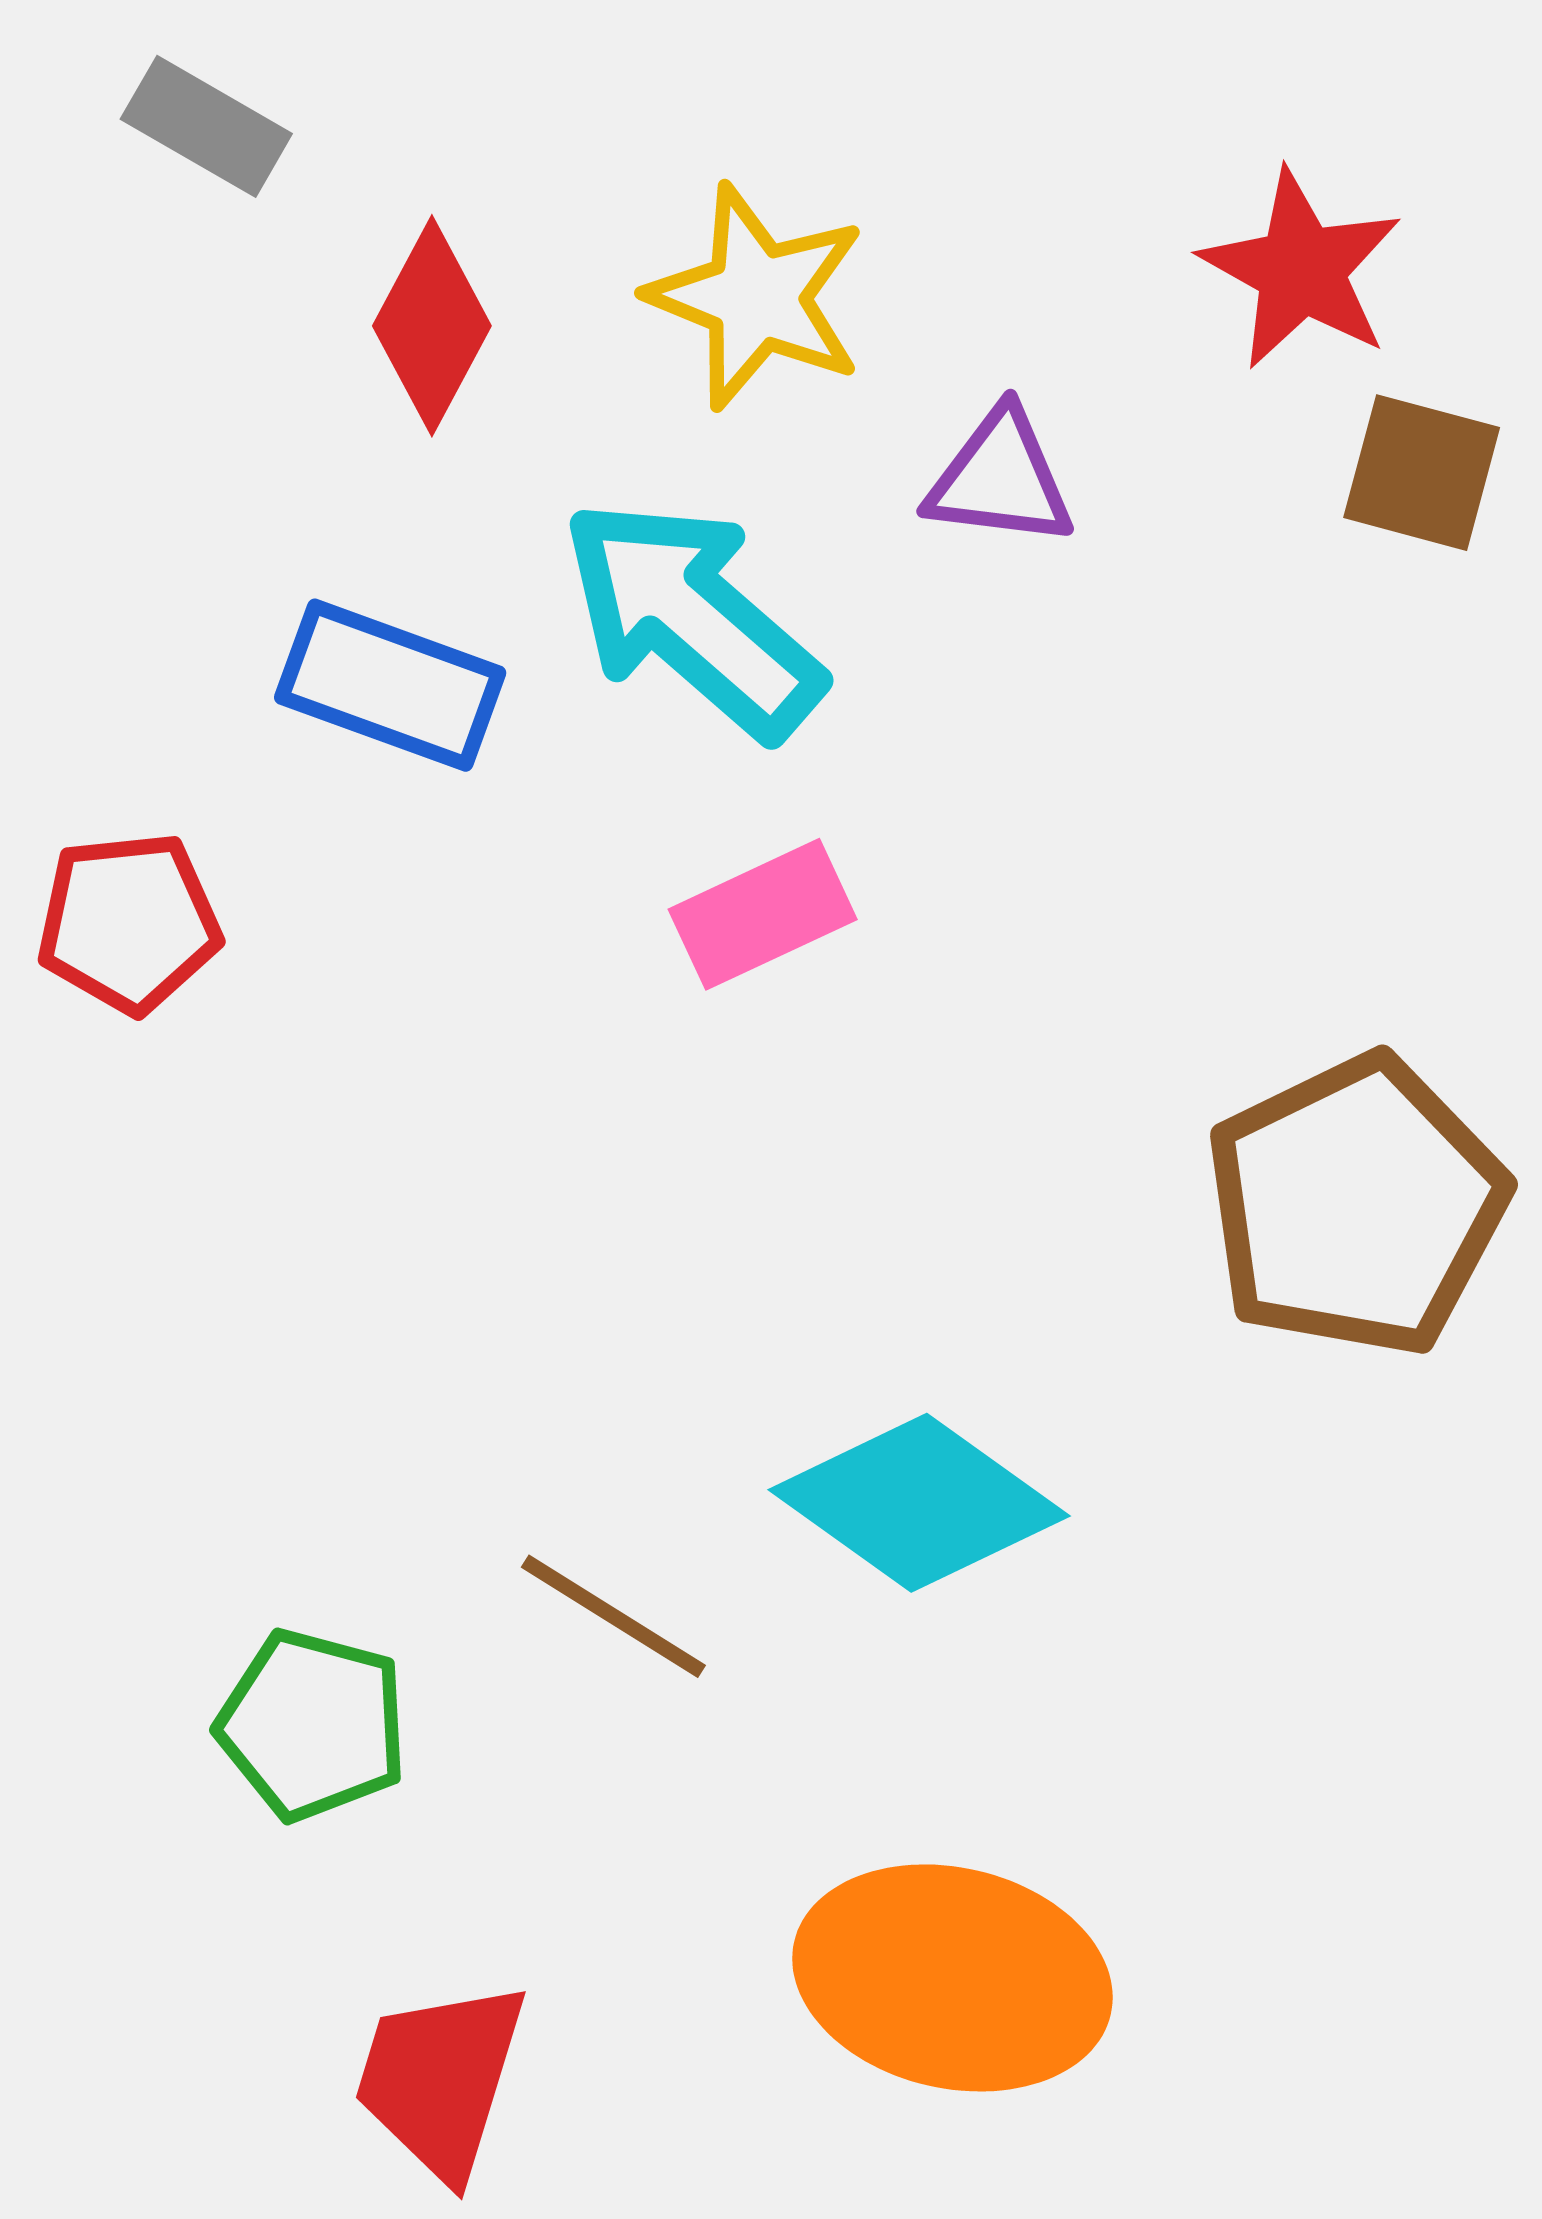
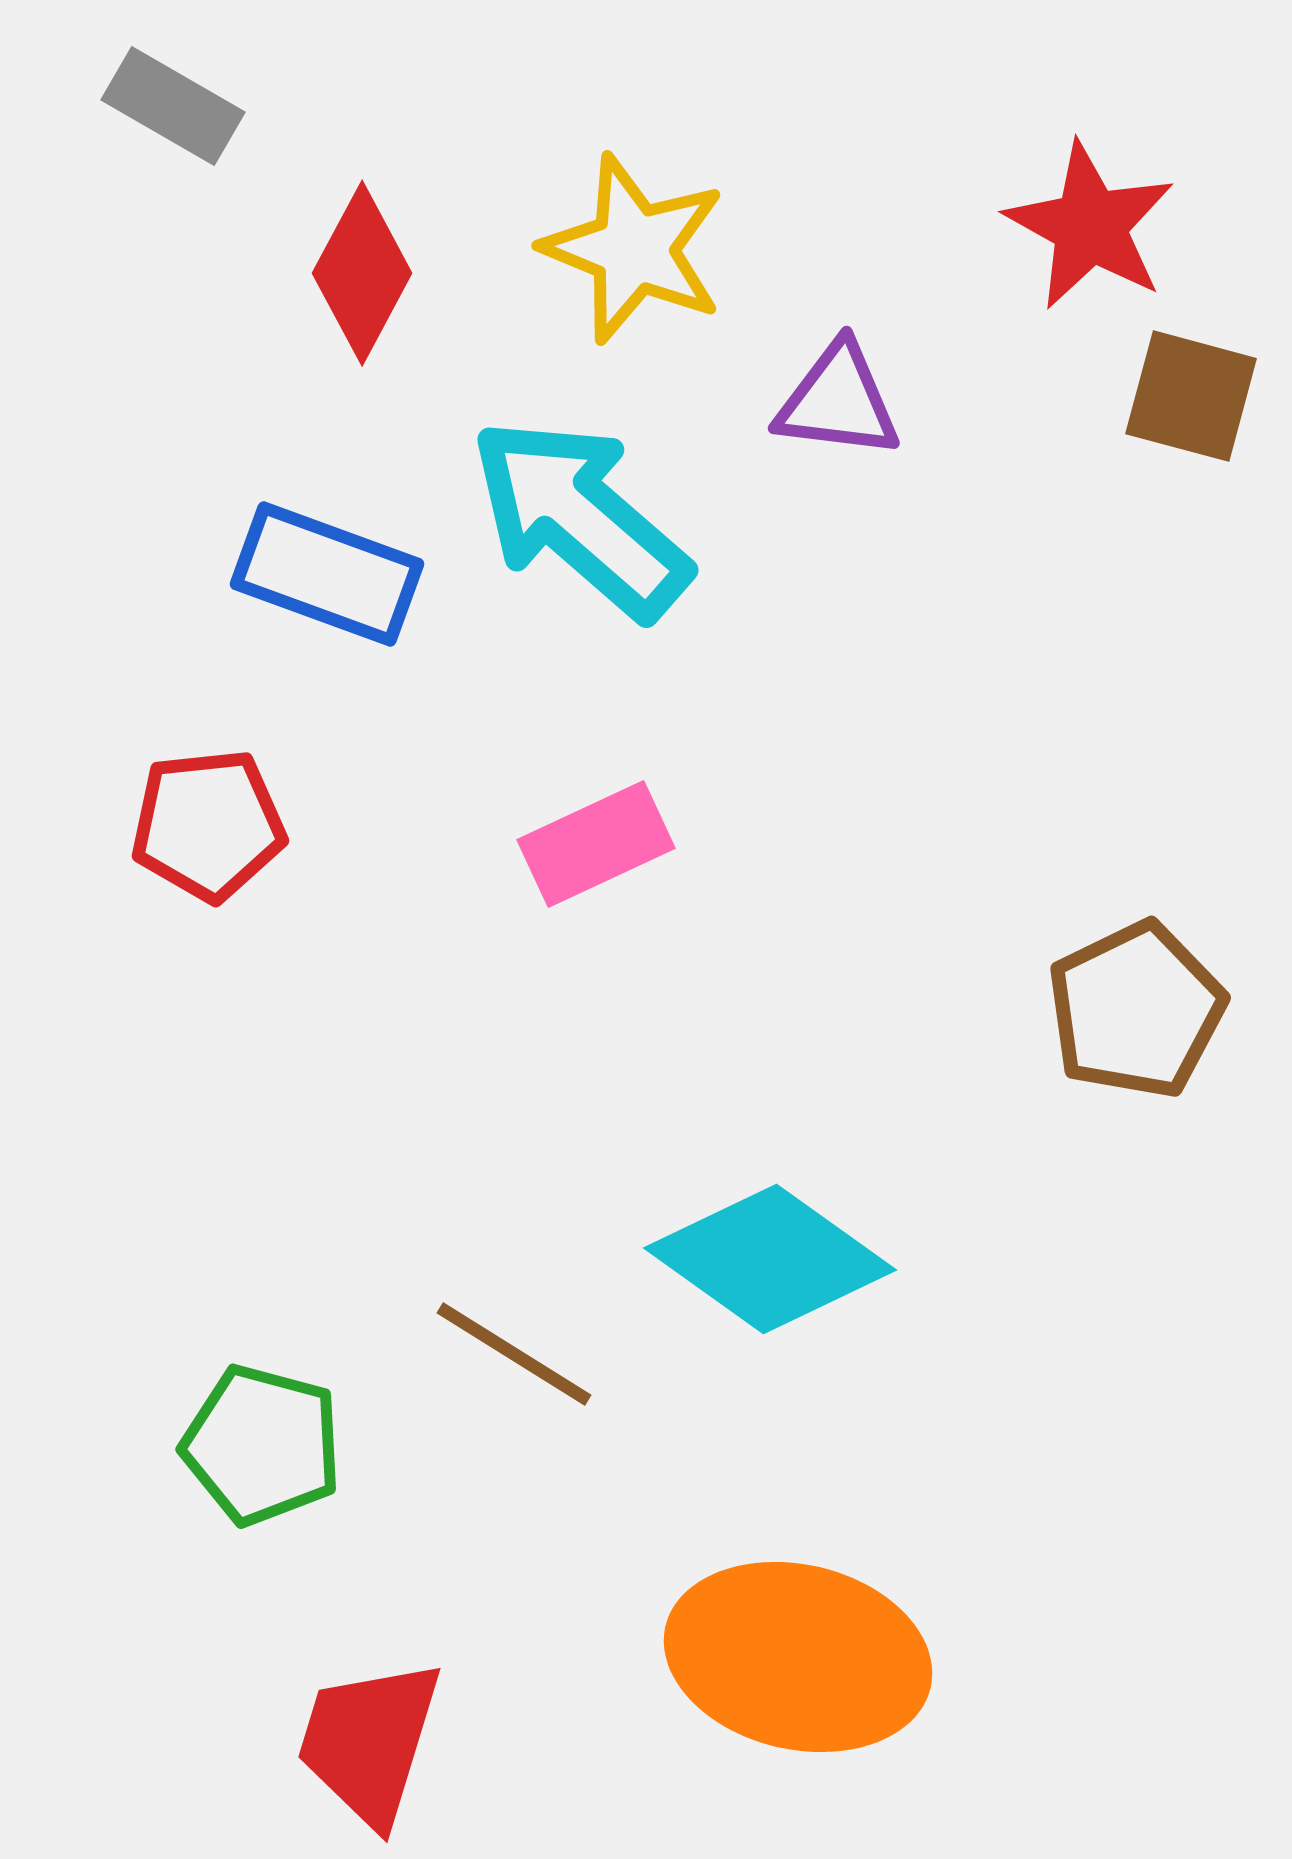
pink rectangle: (763, 914) -> (596, 844), moved
red pentagon: (129, 923) -> (208, 825), moved
brown pentagon: (1356, 1206) -> (1136, 1010), size x0.7

